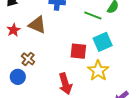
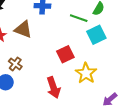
cyan square: (103, 42) -> (96, 35), moved
red square: (78, 51) -> (65, 54), turned -30

